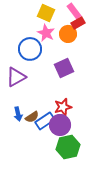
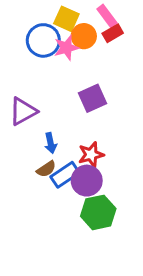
pink star: (46, 33) -> (66, 48), turned 30
orange circle: (68, 34) -> (84, 36), moved
blue circle: (30, 49) -> (43, 40), moved
blue arrow: (18, 114) -> (51, 143), moved

